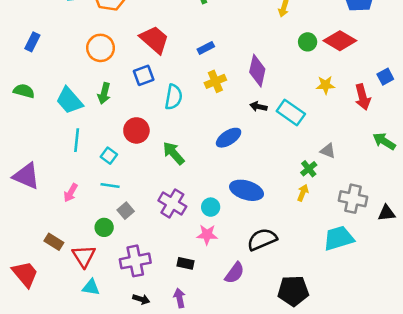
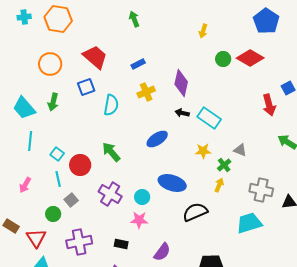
yellow star: (326, 85) -> (203, 151), moved
red circle: (136, 130) -> (80, 165), moved
cyan line: (110, 186) -> (58, 179), turned 70
black semicircle: (262, 239) -> (195, 212), moved

